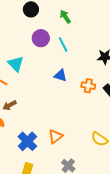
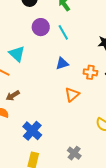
blue triangle: (60, 76) -> (62, 63), turned -32
orange triangle: (55, 136) -> (72, 95), moved

